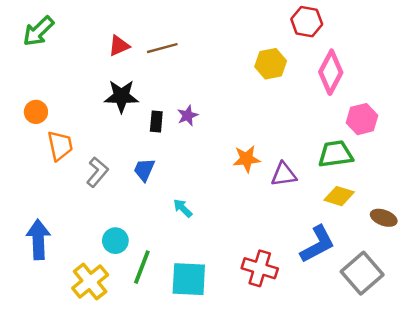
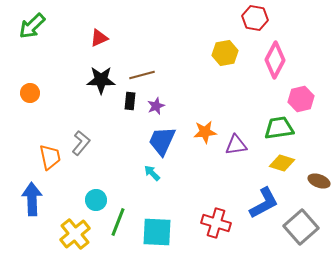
brown line: (162, 48) -> (142, 75), moved
purple star: (188, 115) -> (156, 106), moved
orange trapezoid: (60, 146) -> (50, 157), moved
blue trapezoid: (144, 170) -> (162, 141), moved, size x1.5

